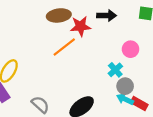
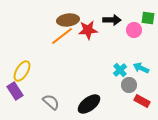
orange line: (64, 47) -> (62, 36), moved
pink circle: (131, 49) -> (134, 30), moved
cyan arrow: (125, 99) -> (141, 68), moved

